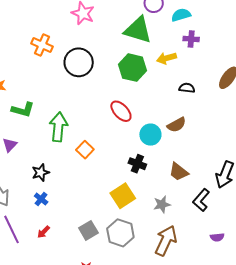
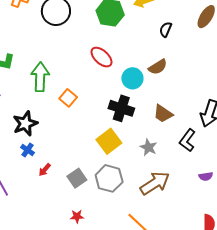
black semicircle: (187, 88) -> (166, 29), turned -70
black cross: (137, 164) -> (121, 108), size x1.4
black star: (41, 173) -> (25, 124), size x1.4
gray star: (162, 204) -> (148, 147), turned -30
red arrow: (44, 232) -> (45, 170), moved
brown arrow: (166, 241) -> (155, 183), turned 36

